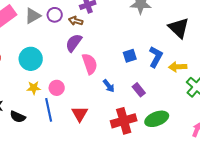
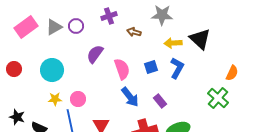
brown arrow: (76, 21) -> (134, 32), moved
pink semicircle: (90, 64) -> (122, 69), moved
yellow arrow: (178, 67) -> (173, 43), moved
blue arrow: (109, 86) -> (130, 97), size x1.5

